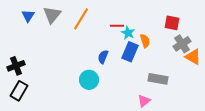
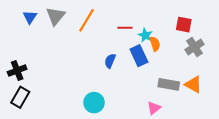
cyan star: (128, 33) -> (145, 35), moved
blue rectangle: (130, 52) -> (139, 56), turned -48
orange triangle: (193, 57) -> (193, 84), moved
cyan circle: (89, 80) -> (94, 103), moved

